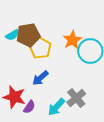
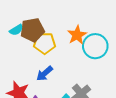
yellow pentagon: (40, 48) -> (45, 43), turned -30

